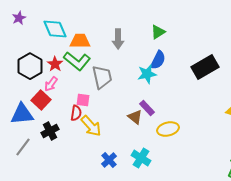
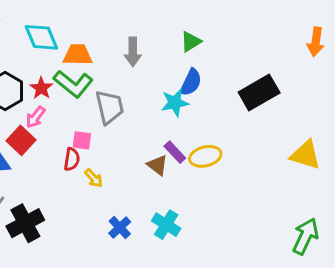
yellow arrow: (91, 126) -> (94, 178), size x0.6
yellow ellipse: (168, 129) -> (205, 156), moved
black cross: (50, 131) -> (25, 223), moved, size x1.4

